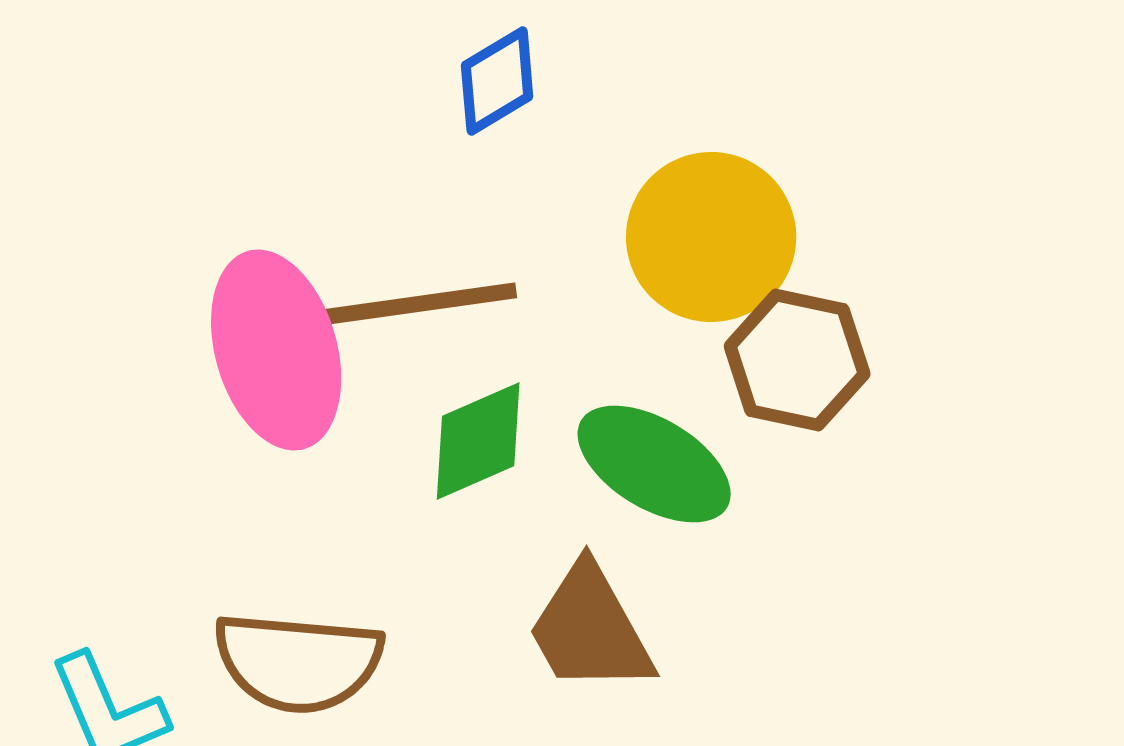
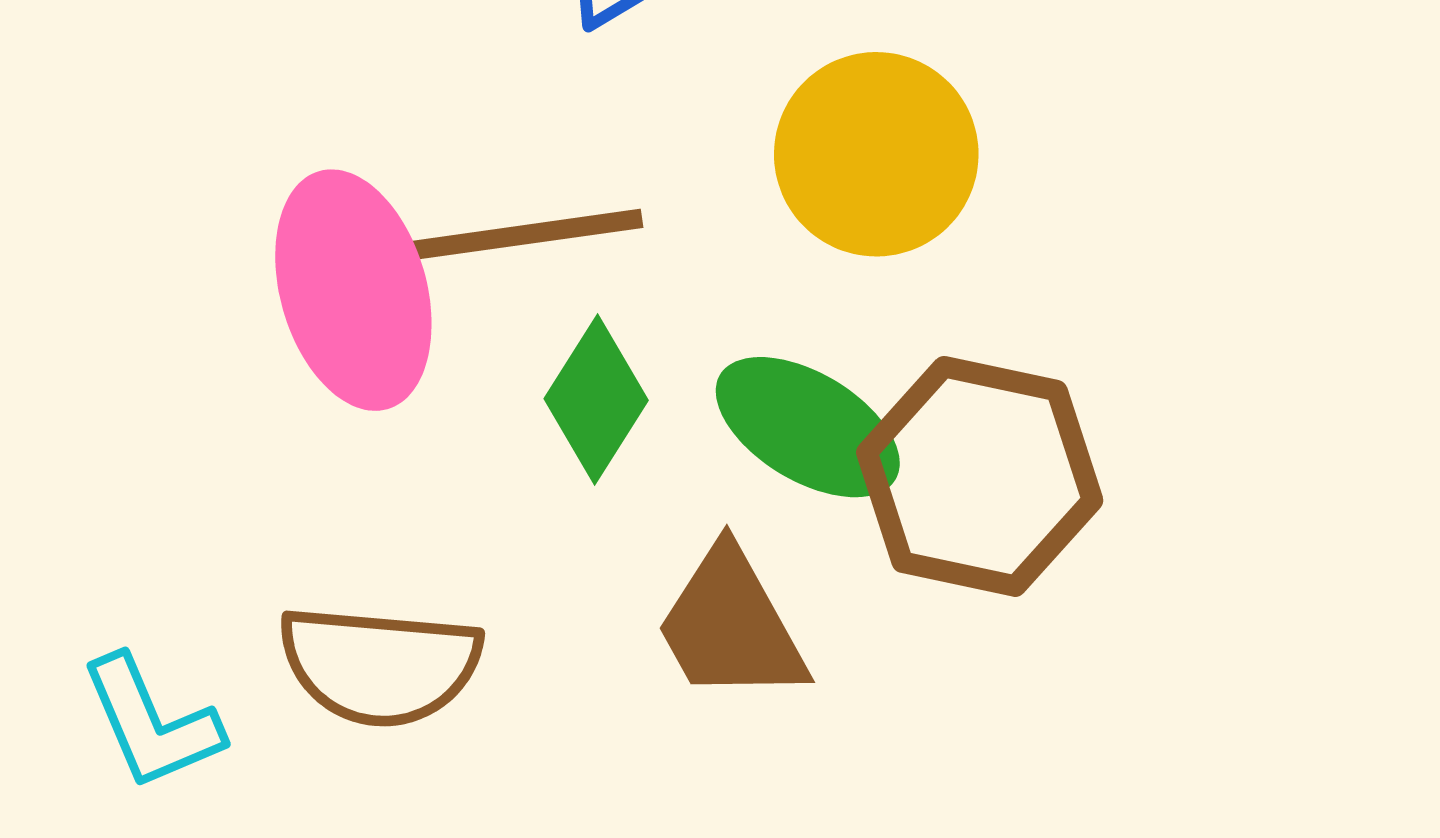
brown hexagon: (797, 360) -> (980, 476), moved, size x1.4
green diamond: (478, 441) -> (596, 399), turned -34

